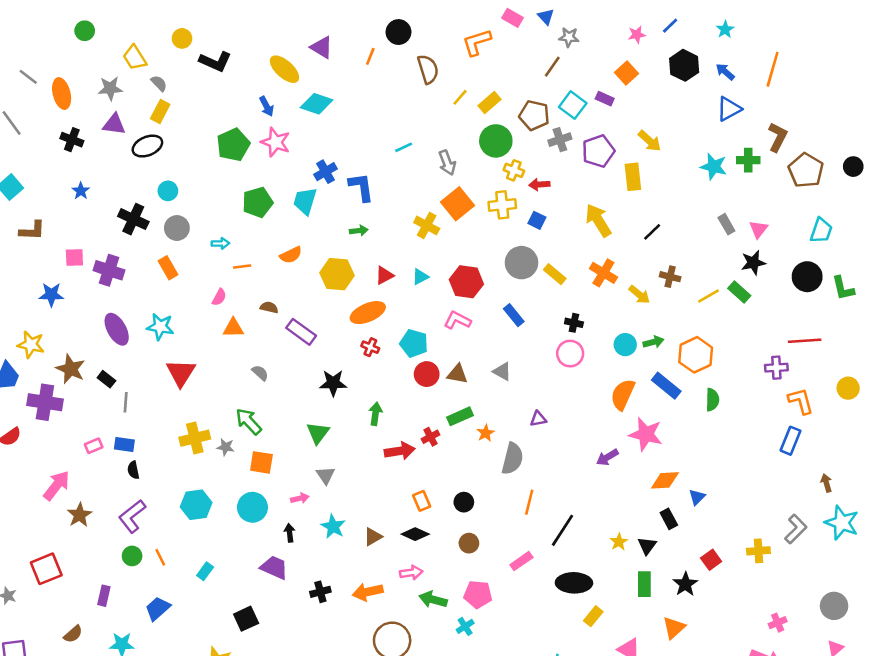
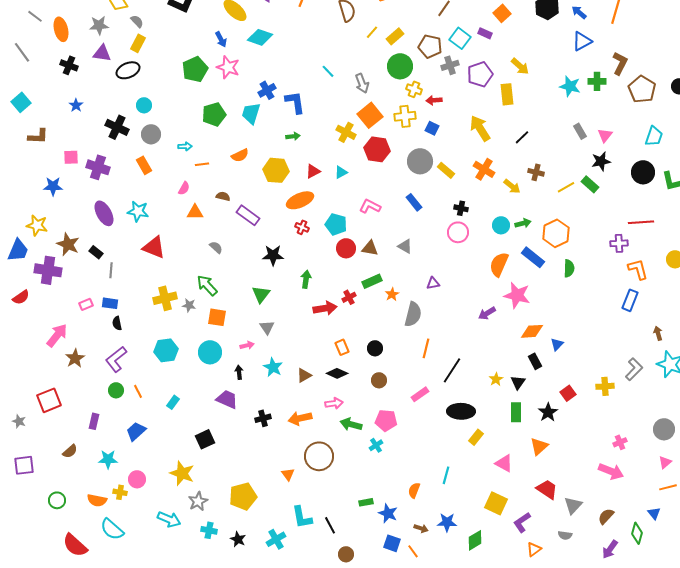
cyan line: (404, 147) -> (328, 71), turned 72
red hexagon: (466, 282) -> (377, 149), moved
red triangle: (181, 373) -> (154, 247), turned -40

